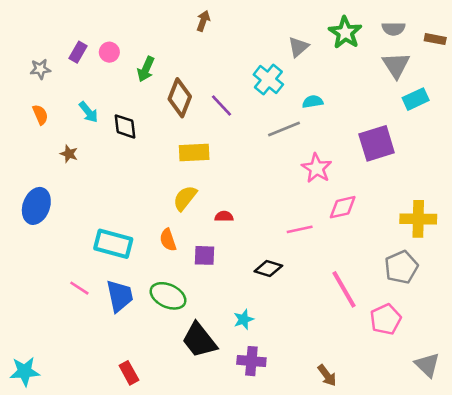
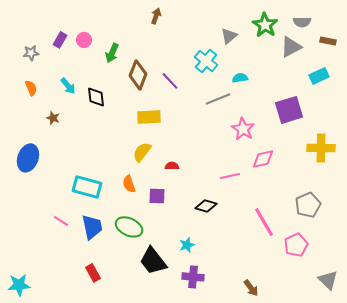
brown rectangle: (435, 39) -> (328, 41), moved
gray triangle: (396, 65) -> (291, 47), moved, turned 35
yellow cross: (418, 219) -> (321, 148), moved
red rectangle: (129, 373) -> (93, 273), moved

